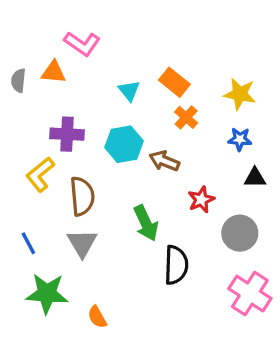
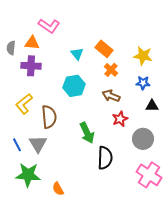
purple cross: (67, 134) -> (31, 66), moved
brown arrow: (164, 161) -> (111, 96), moved
gray triangle: (82, 243) -> (38, 144), moved

